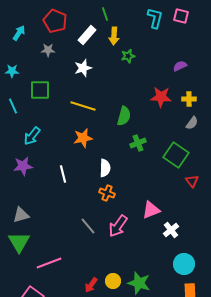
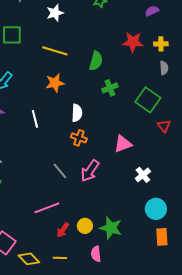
gray semicircle: (192, 123) -> (164, 68), turned -40
pink triangle: (151, 210) -> (123, 144), moved
pink line: (49, 263) -> (47, 208), moved

